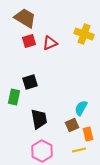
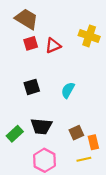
green rectangle: (14, 97) -> (15, 134), moved, turned 35
cyan semicircle: (81, 108) -> (68, 90), moved
black trapezoid: (39, 119) -> (41, 126), turned 105

